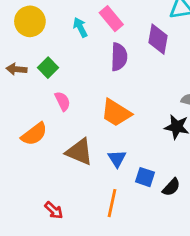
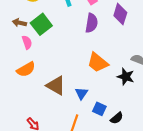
green square: (48, 68) -> (41, 24), size x1.5
pink semicircle: (63, 101) -> (27, 42), moved
orange trapezoid: (116, 113) -> (98, 63), moved

